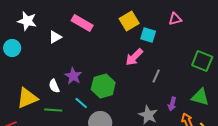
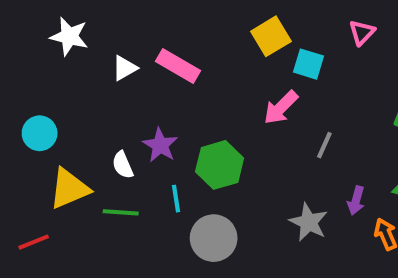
pink triangle: (175, 19) -> (362, 32), turned -32
pink rectangle: (82, 23) -> (178, 66), moved
cyan circle: (12, 48) -> (40, 133), moved
cyan line: (81, 103) -> (176, 199), turned 40

